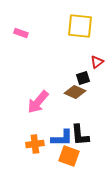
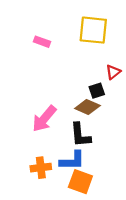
pink rectangle: (21, 33) -> (42, 42), moved
black L-shape: (80, 135) -> (80, 135), moved

